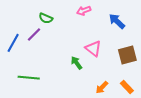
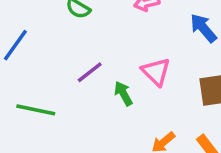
purple line: (34, 34) -> (90, 72), moved

